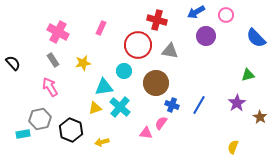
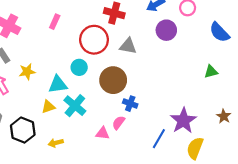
yellow star: (83, 63) -> (27, 72), moved
purple star: (237, 103) -> (183, 121), moved, size x1.4
blue line: (199, 105) -> (159, 139), moved
yellow semicircle: (233, 147) -> (195, 148), size x1.5

